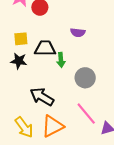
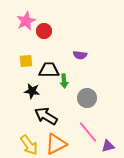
black star: (19, 61) -> (32, 91), moved

